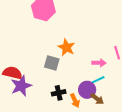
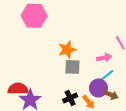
orange star: (66, 47) -> (67, 50), turned -30
gray square: (52, 63) -> (72, 67), moved

